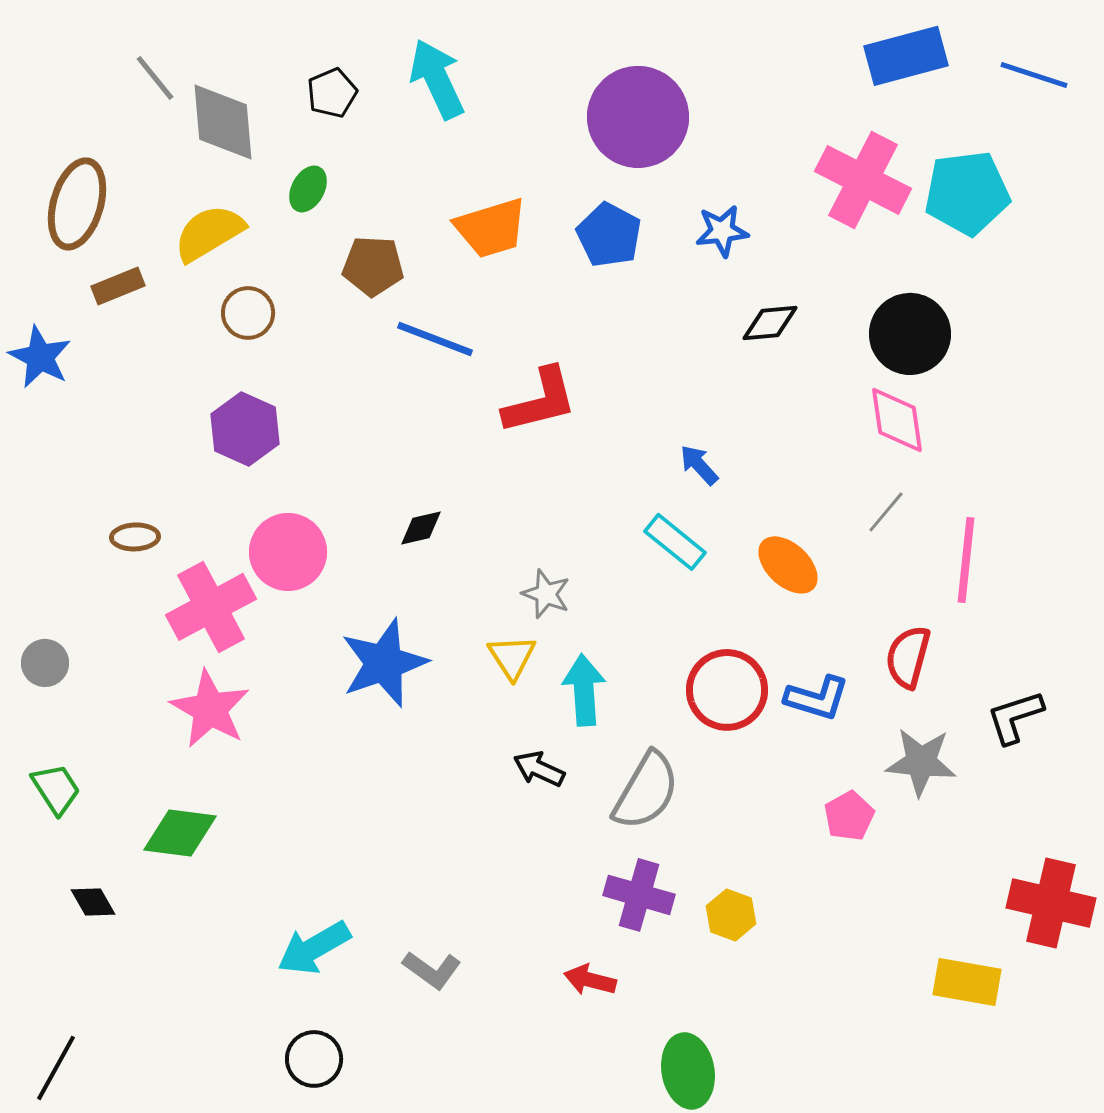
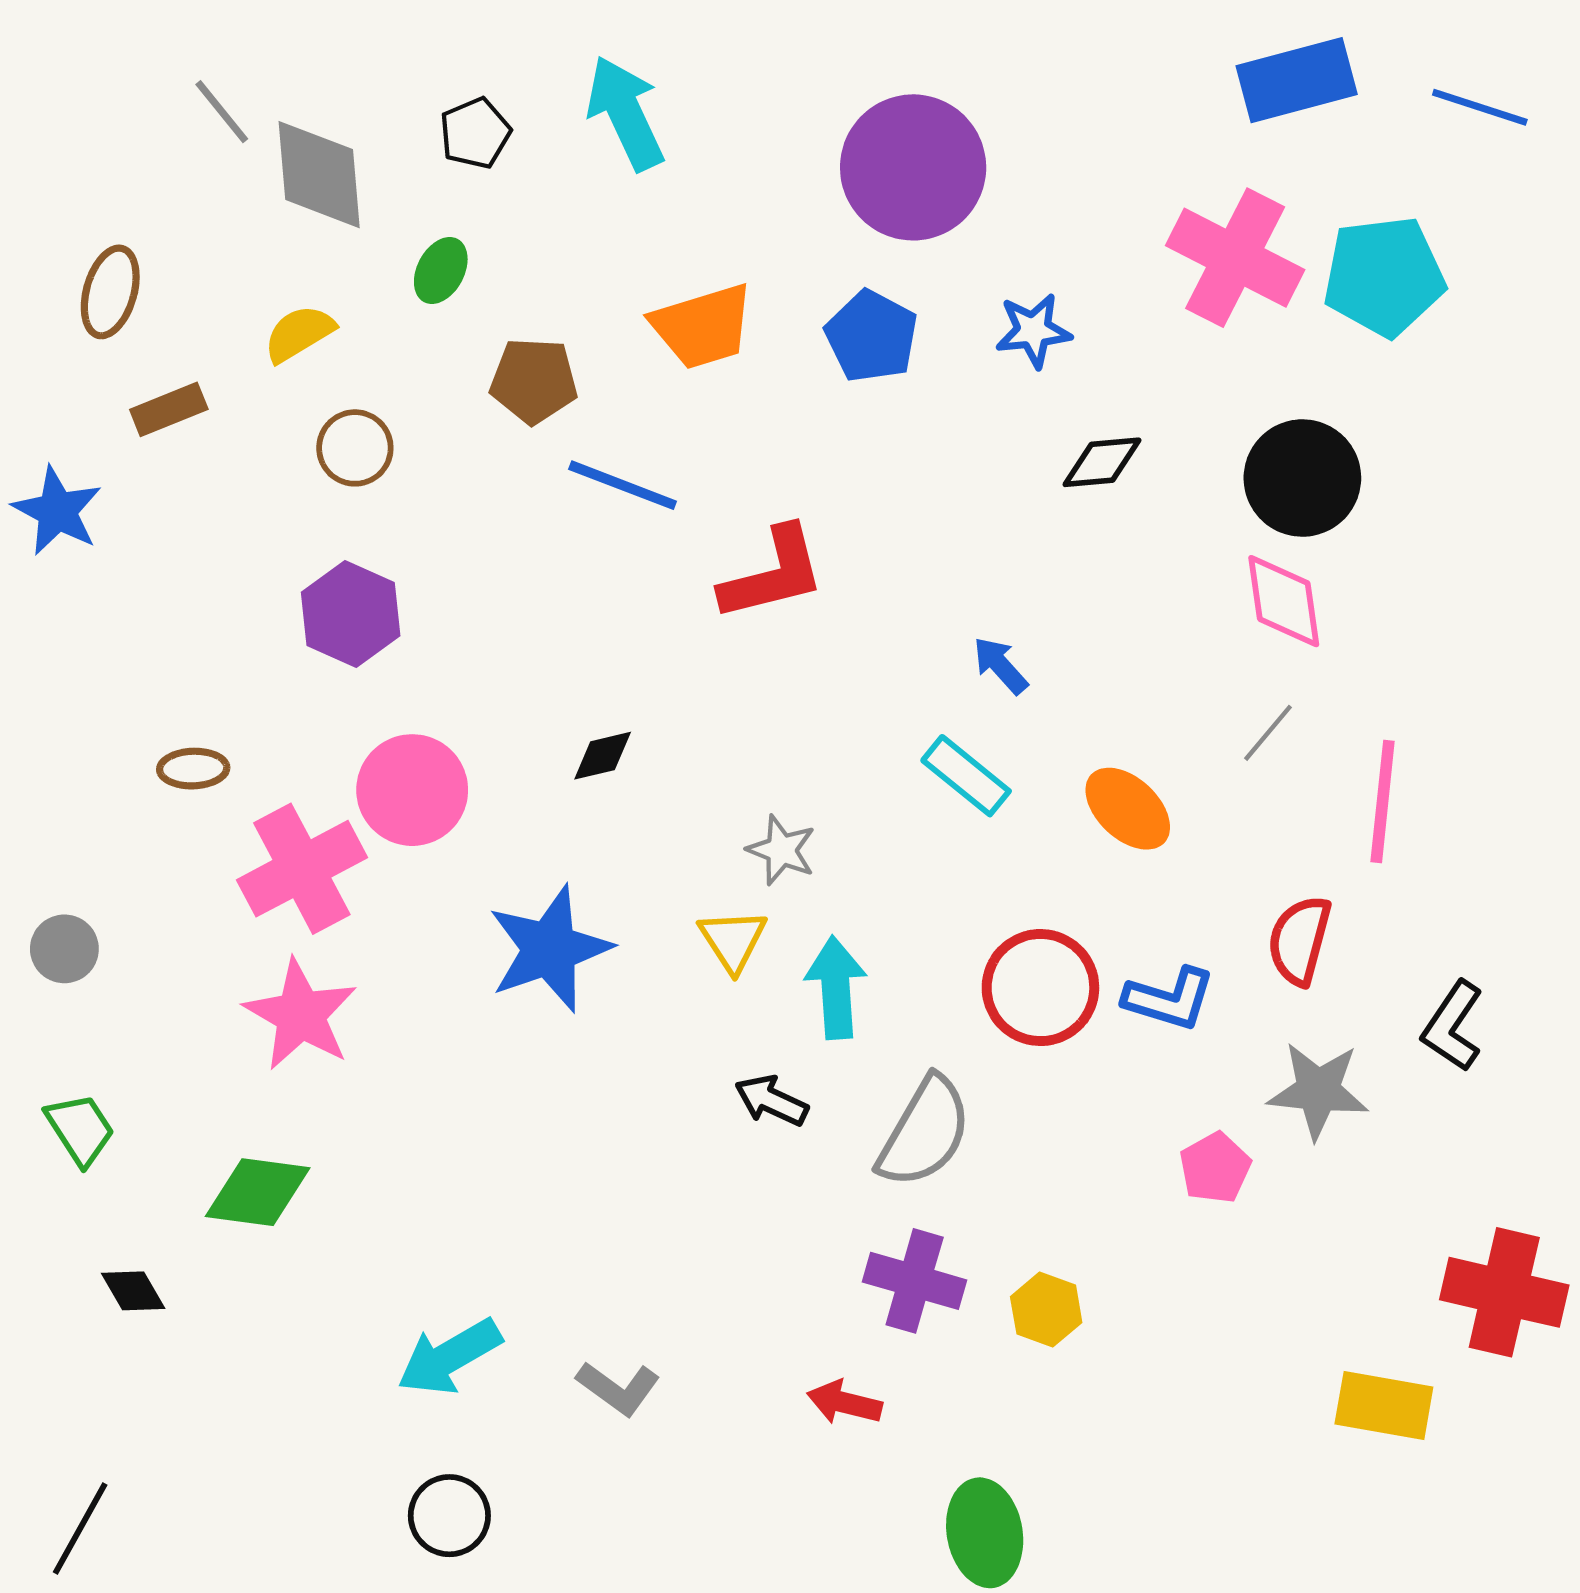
brown ellipse: (77, 204) -> (110, 292), size x0.7
yellow semicircle: (209, 233) -> (299, 333), size x0.7
black L-shape: (1015, 717) -> (1453, 1026), turned -38

